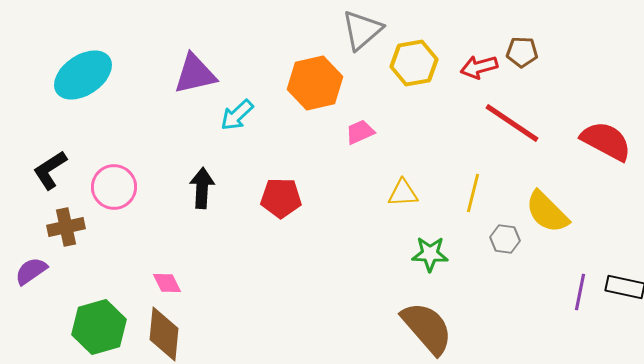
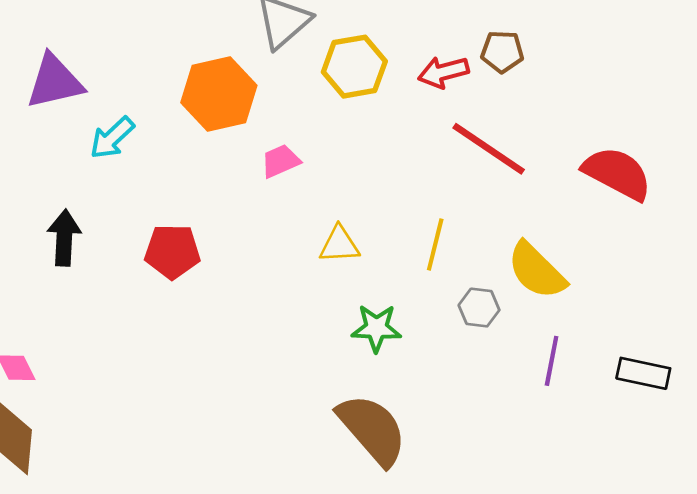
purple line: (580, 292) -> (552, 361), moved

